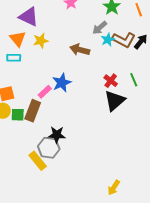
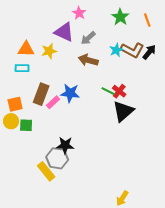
purple triangle: (29, 17) -> (64, 32), moved
gray arrow: (100, 28) -> (88, 38), moved
orange triangle: (18, 39) -> (26, 49), turned -48
green line: (134, 80) -> (108, 91), moved, turned -40
blue star: (62, 83) -> (70, 93), turned 30
brown rectangle: (33, 111) -> (41, 94), moved

